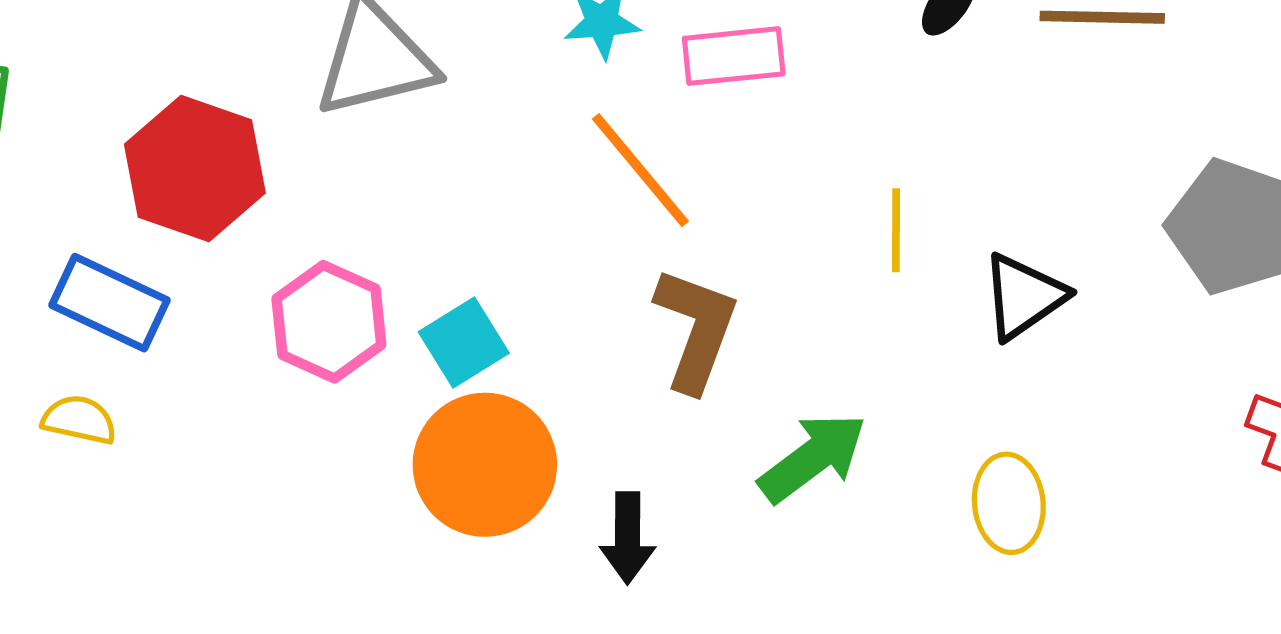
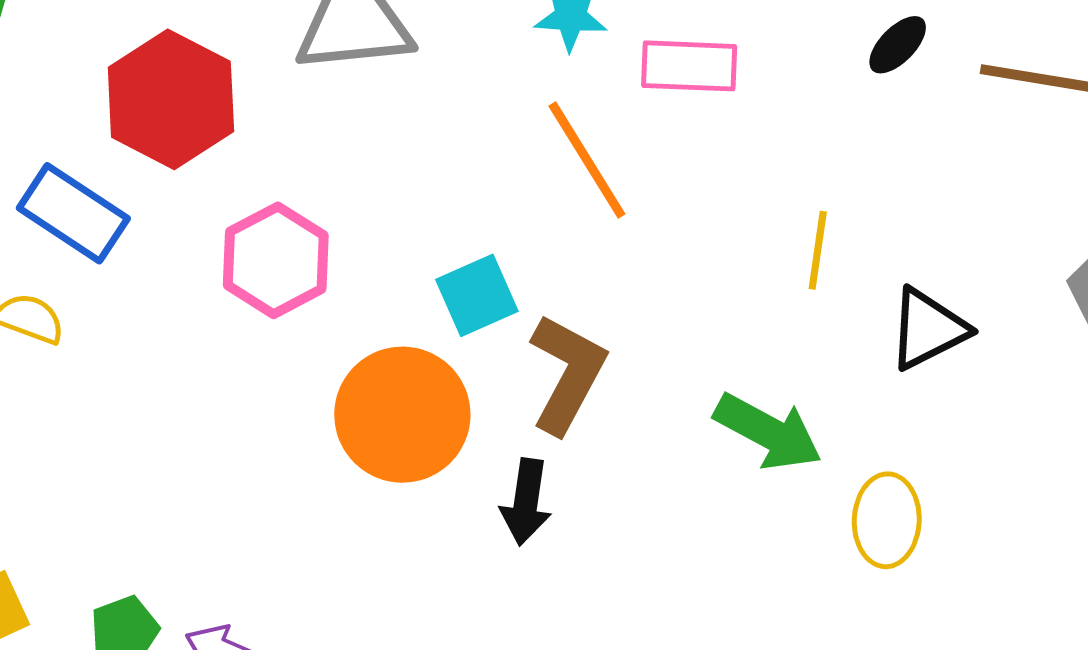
brown L-shape: (696, 329) -> (567, 374), moved
cyan square: (464, 343) -> (477, 295), moved
green arrow: (813, 458) -> (768, 432), moved, turned 57

